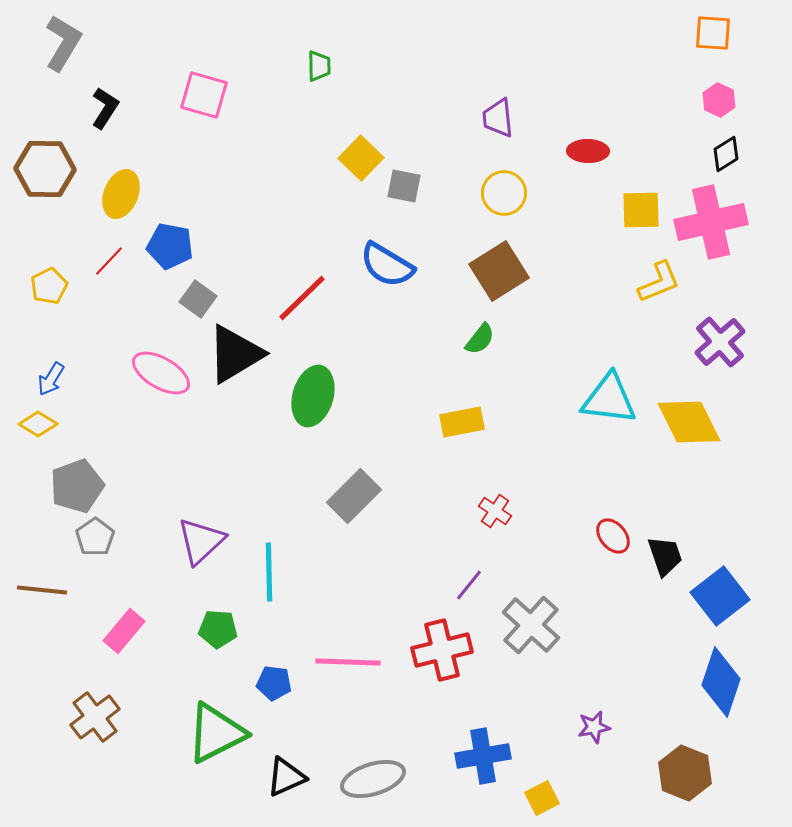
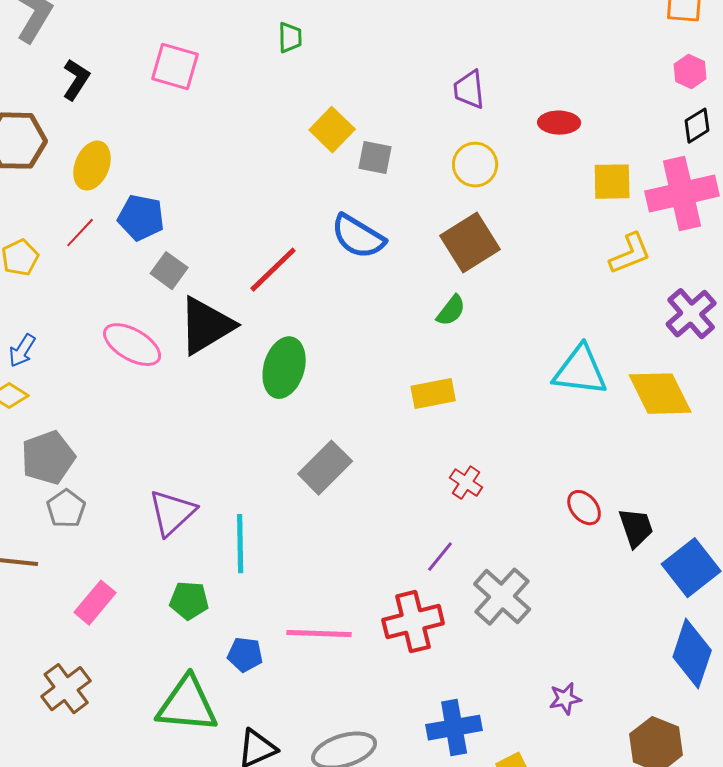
green triangle: (216, 733) -> (187, 705), turned 32

